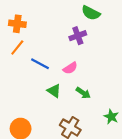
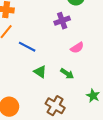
pink semicircle: (70, 68) -> (77, 48), moved

